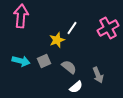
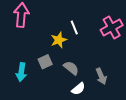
white line: (72, 28) -> (74, 27), turned -56
cyan arrow: (21, 61) -> (21, 72), moved, turned 84

